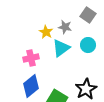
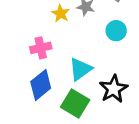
cyan triangle: (61, 48) -> (80, 69), moved

